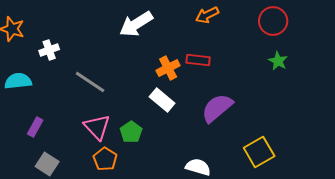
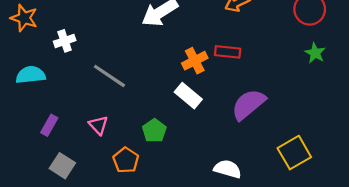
pink triangle: (97, 127) -> (98, 125), moved, size x0.7

